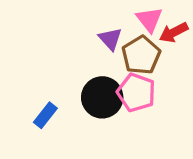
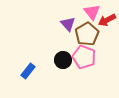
black circle: (102, 97) -> (63, 60), size x0.7

